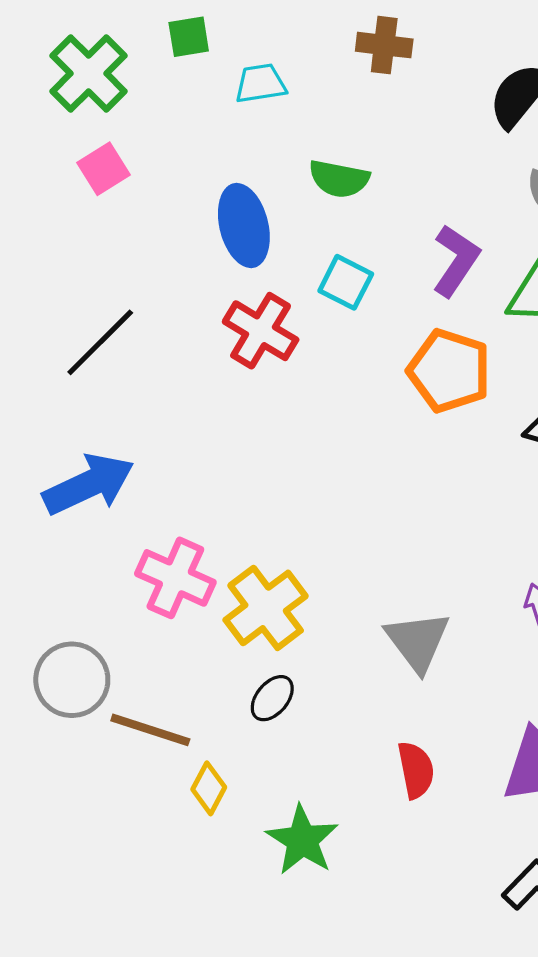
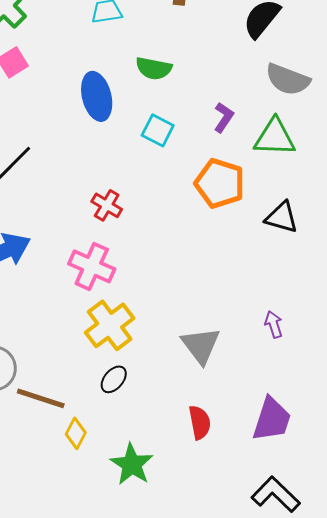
purple L-shape: (456, 261) -> (224, 117), size x0.7
red cross: (261, 331) -> (107, 205), moved, size x0.7
pink cross: (175, 578) -> (92, 266), moved

